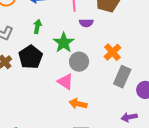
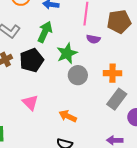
green arrow: (37, 26) -> (45, 32), size x1.5
orange cross: (112, 52) -> (113, 73), turned 30
pink triangle: (65, 82) -> (30, 103), moved

